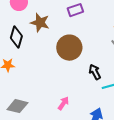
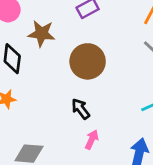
black arrow: (95, 72) -> (81, 109), moved

